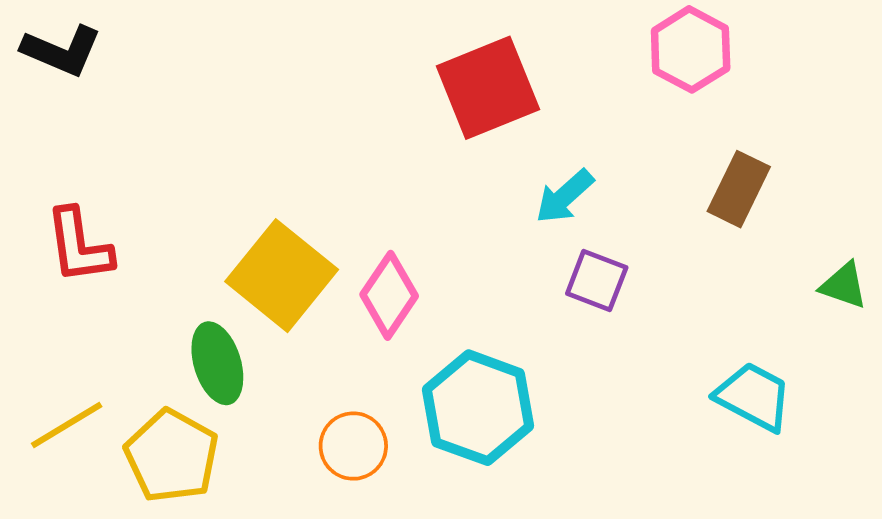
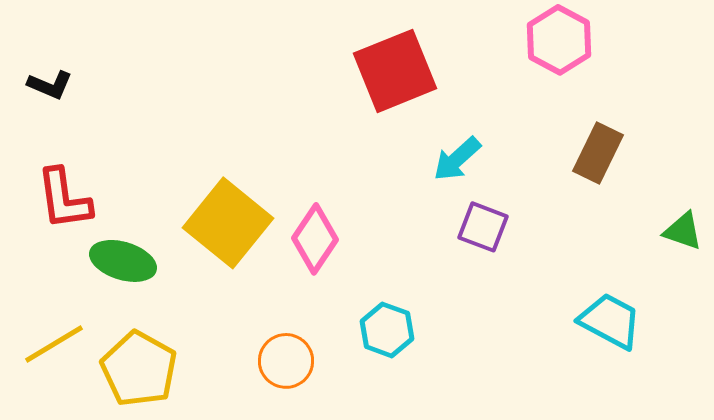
black L-shape: (62, 51) -> (50, 85), moved, size x0.7
green ellipse: (217, 363) -> (123, 261), moved, turned -56
cyan hexagon: (478, 408) -> (387, 330), size x0.6

